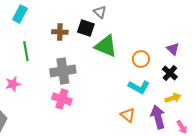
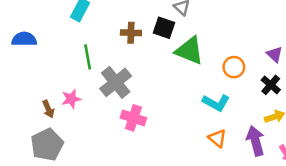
gray cross: (63, 71) -> (116, 82), moved, turned -30
cyan L-shape: (139, 87) -> (216, 103), moved

